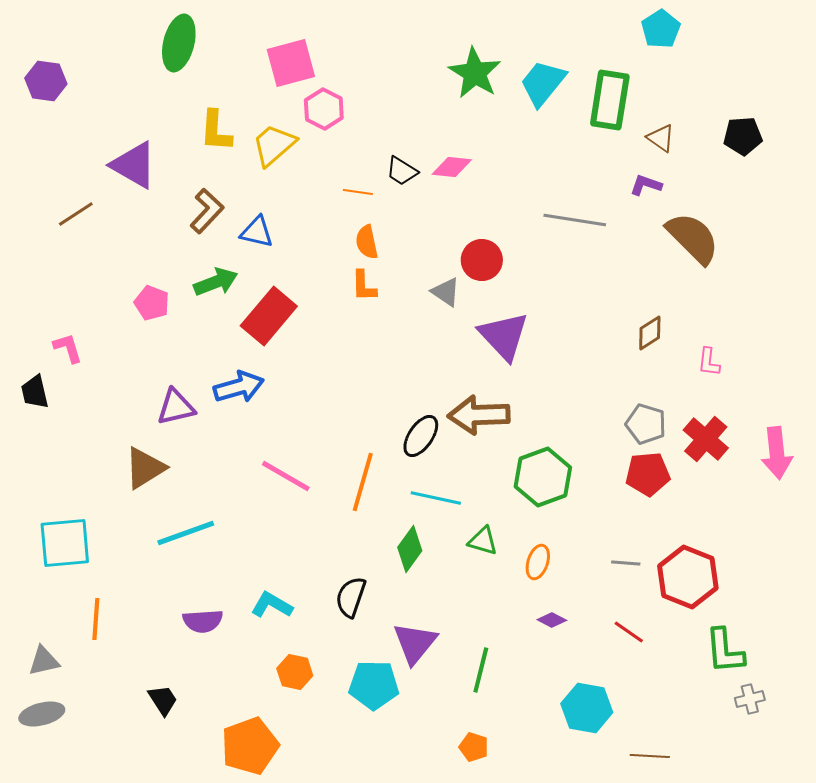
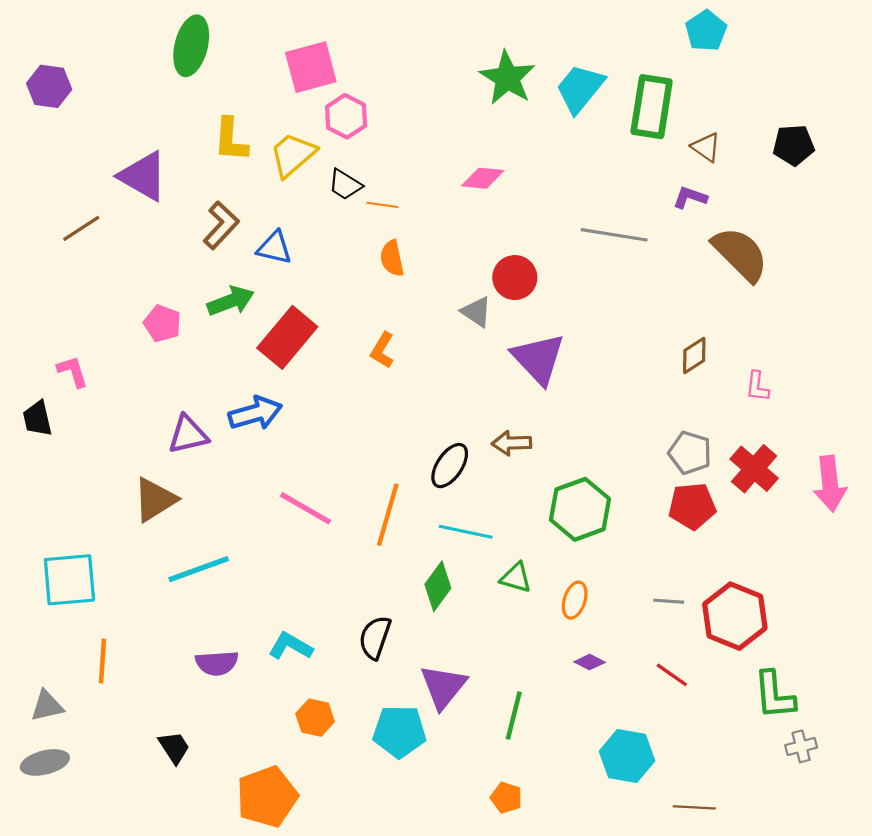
black trapezoid: (402, 171) -> (345, 185), moved
orange L-shape: (364, 286) -> (382, 350), moved, turned 32
brown arrow: (479, 415) -> (512, 443), size x0.6

